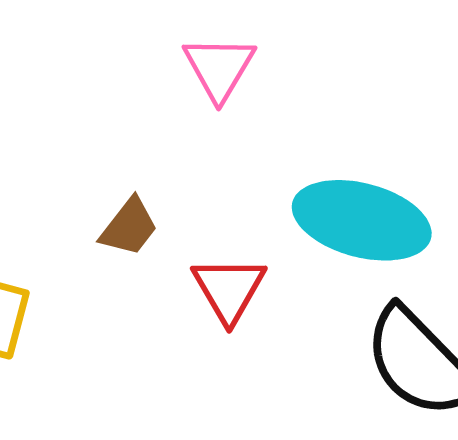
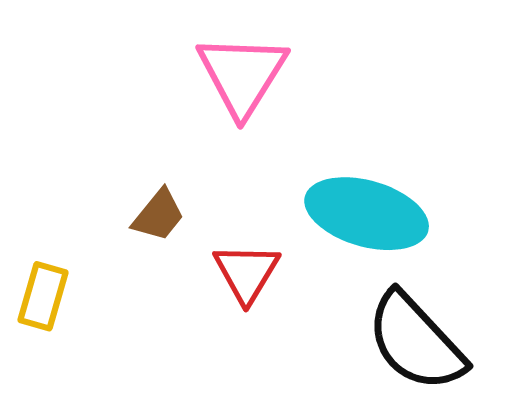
pink triangle: (219, 68) -> (242, 75), size x1.4

